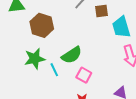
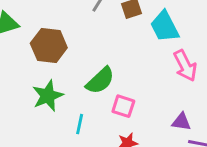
cyan line: (54, 70) -> (80, 124), moved, turned 48

